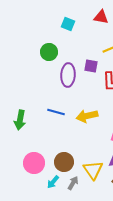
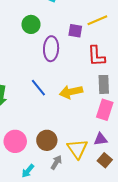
purple square: (91, 66) -> (75, 31), moved
blue line: (56, 112) -> (38, 88), turned 36
cyan arrow: (53, 182) -> (28, 171), moved

